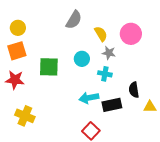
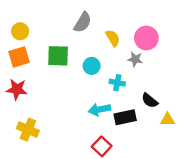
gray star: (109, 53) -> (135, 59), moved
green square: (49, 67) -> (58, 56), moved
black semicircle: (134, 90) -> (150, 101), turned -42

